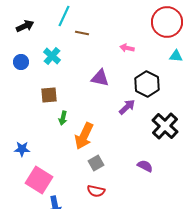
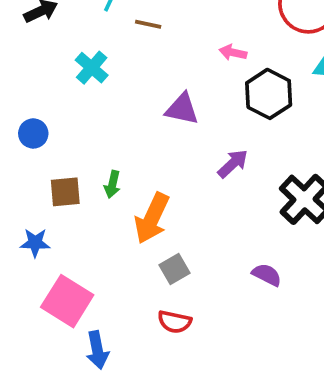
blue circle: (21, 62) -> (33, 133), moved
black hexagon: (147, 84) -> (269, 94), moved
brown square: (49, 95) -> (65, 192), moved

